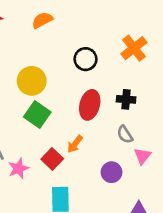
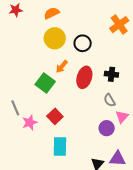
orange cross: (134, 48) -> (119, 25), moved
yellow circle: (32, 81) -> (55, 38), moved
orange arrow: (75, 144) -> (62, 67), moved
purple circle: (112, 172) -> (107, 128), moved

